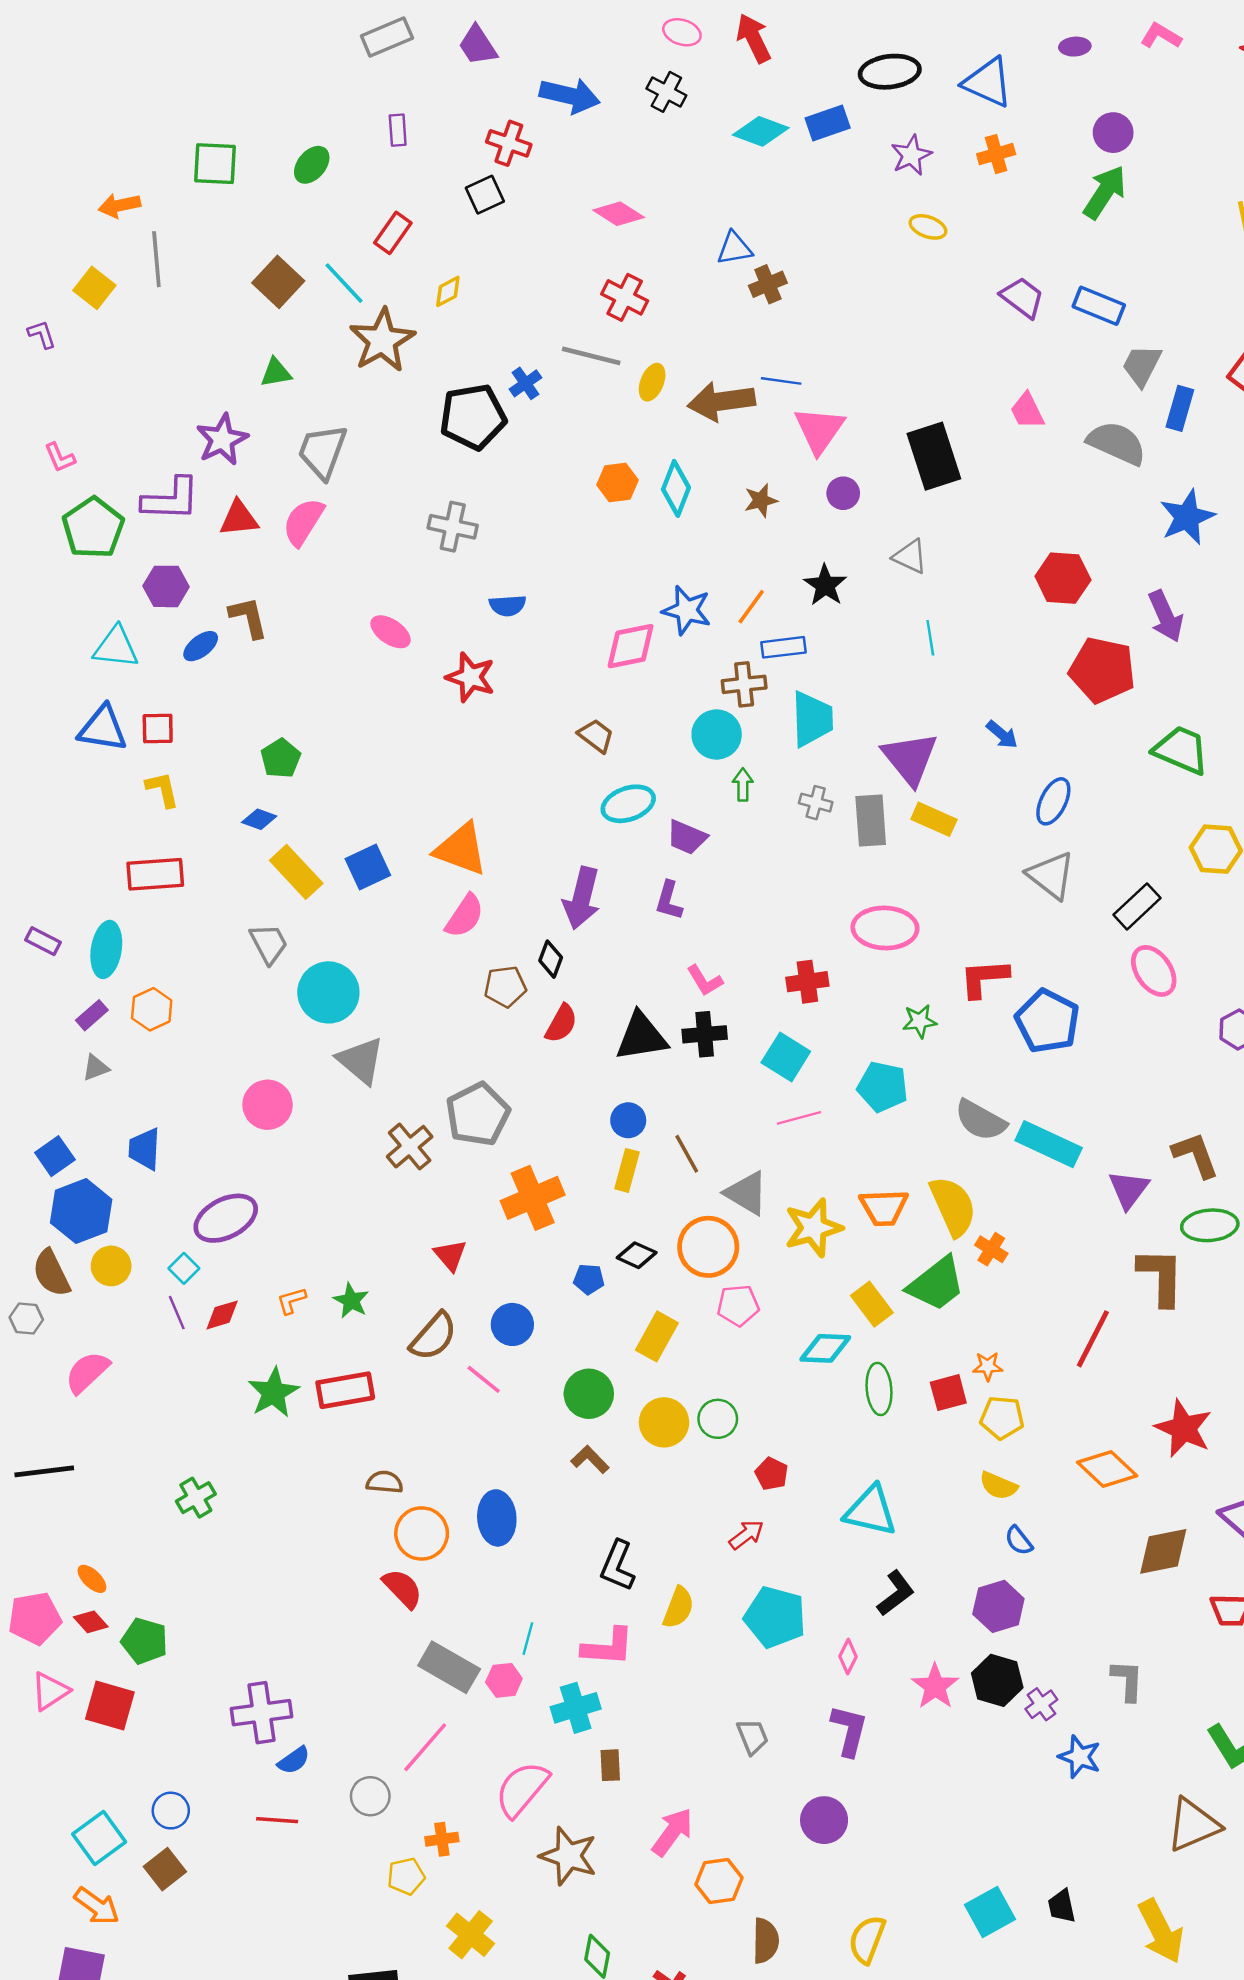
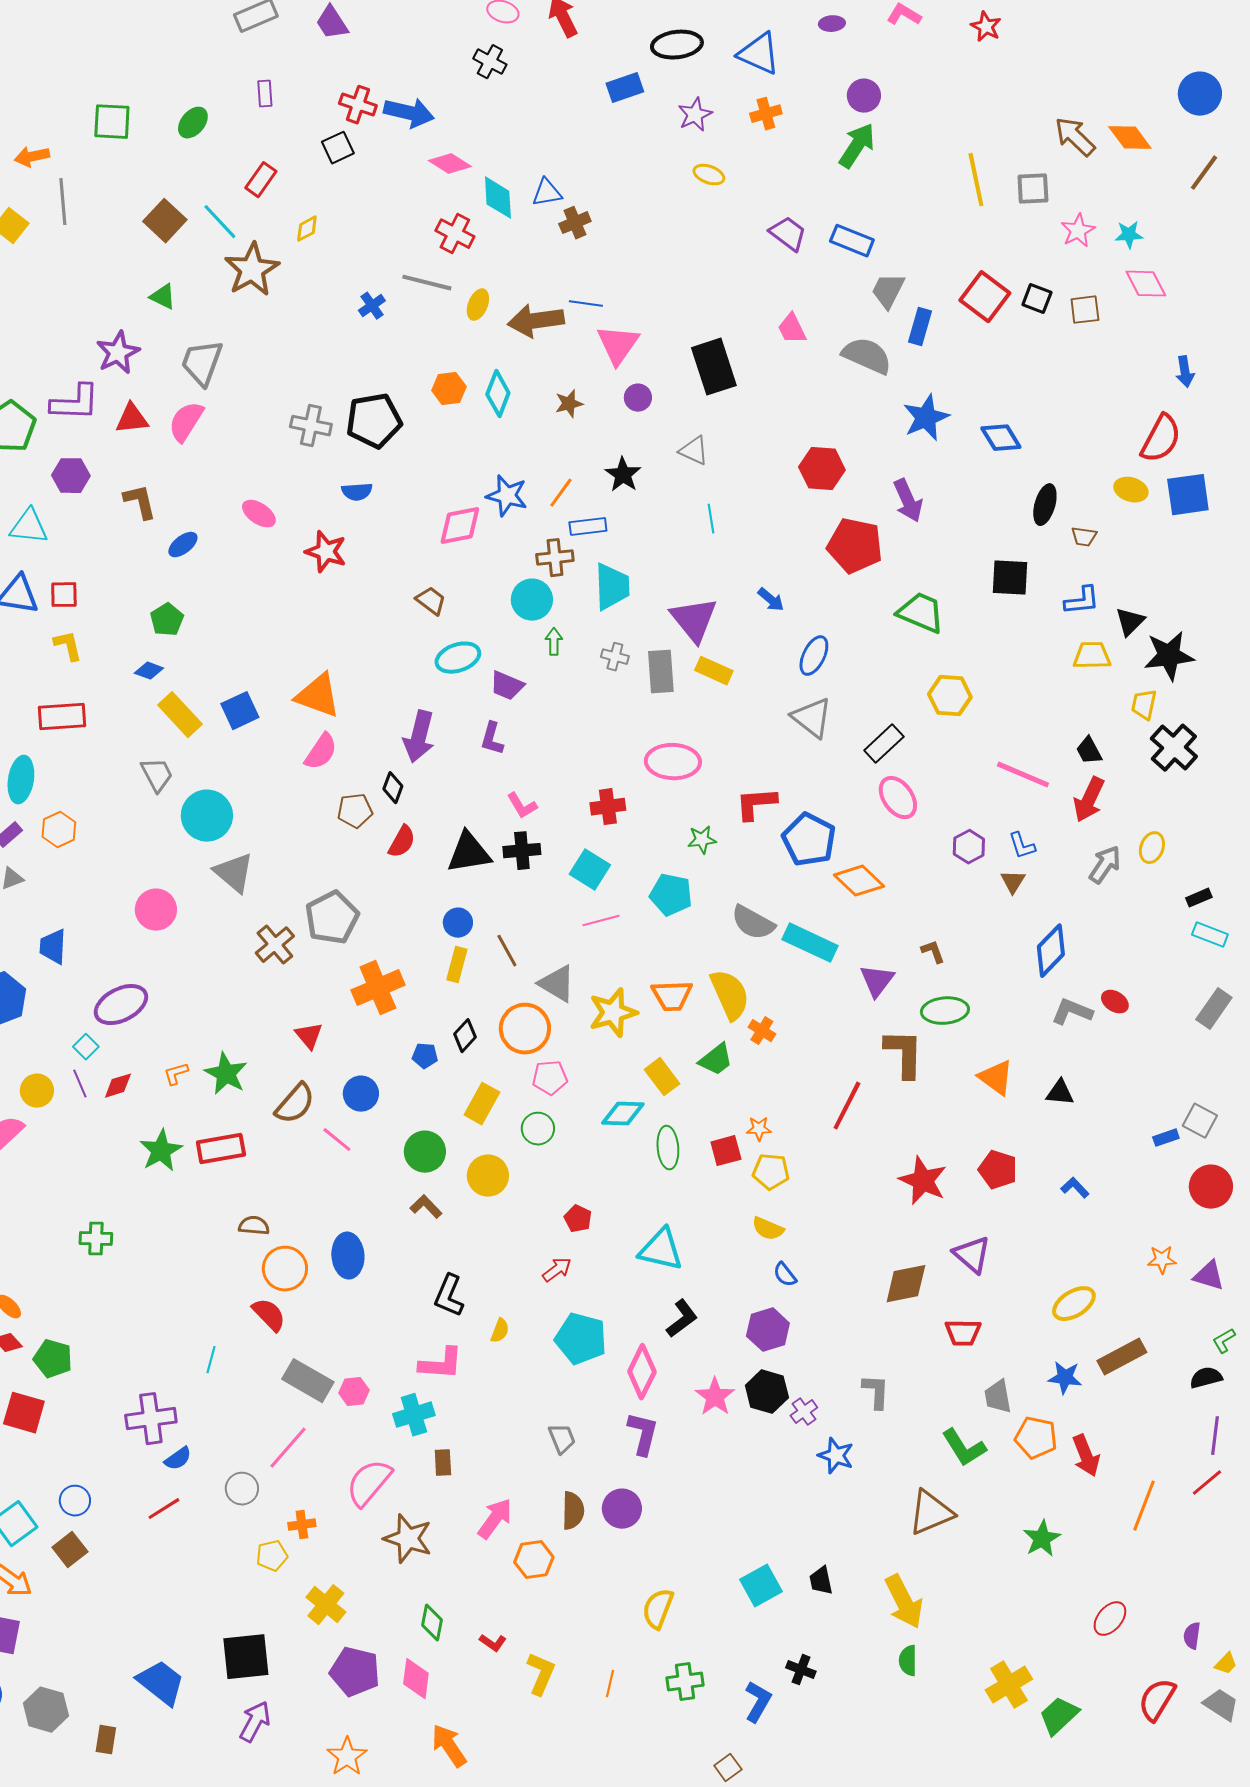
blue arrow: (570, 96) -> (409, 113), moved
cyan diamond: (761, 131) -> (498, 198), moved, turned 66
green triangle: (276, 373) -> (163, 297), turned 36
black pentagon: (473, 417) -> (374, 421), moved
blue ellipse: (201, 646) -> (183, 545), moved
brown L-shape: (1195, 1155) -> (933, 952), size x0.6
black diamond: (637, 1255) -> (465, 1036), turned -72
yellow circle: (111, 1266) -> (37, 1091), moved
green trapezoid: (936, 1284) -> (716, 1060), size x0.7
green star: (351, 1301) -> (226, 1074), size x1.4
green circle: (718, 1419) -> (538, 1129), moved
orange diamond: (1107, 1469) -> (859, 881), moved
green cross: (196, 1498) -> (96, 1239), turned 32
yellow semicircle: (678, 1608) -> (500, 1331), size x0.7
cyan line: (528, 1639) -> (211, 1360), moved
pink diamond: (848, 1656) -> (642, 1372), size x1.8
red line: (277, 1820) -> (164, 1509), turned -36
brown semicircle: (766, 1941) -> (573, 1511), moved

